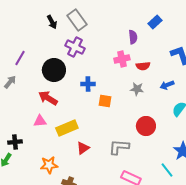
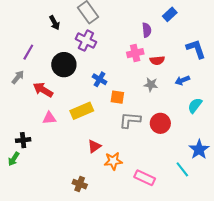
black arrow: (52, 22) -> (54, 23), moved
blue cross: (88, 84) -> (100, 79), turned 32
red arrow: (48, 98) -> (43, 90), moved
yellow rectangle: (67, 128) -> (82, 111), moved
gray L-shape: (119, 147) -> (130, 120), moved
orange star: (49, 165) -> (113, 161), moved

